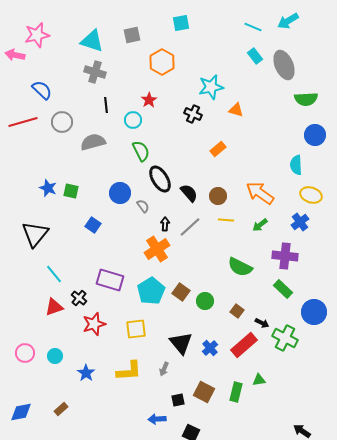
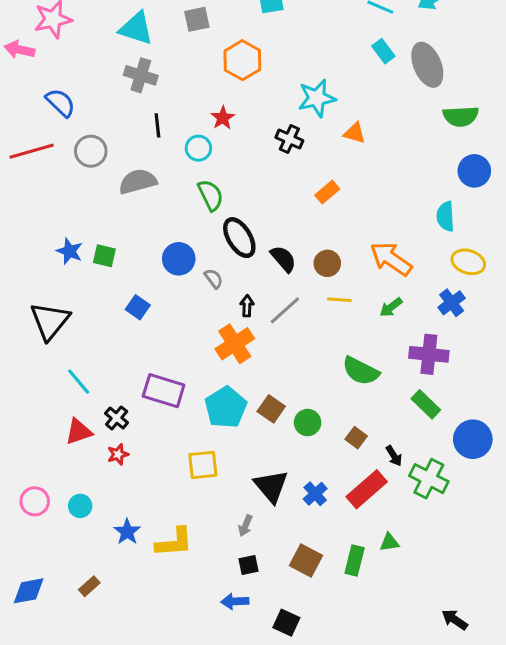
black arrow: (262, 323) -> (394, 456), turned 32
red star: (94, 324) -> (118, 454), moved, size x0.6
yellow L-shape: (129, 371) -> (174, 542), moved
black square: (178, 400) -> (248, 565), moved

